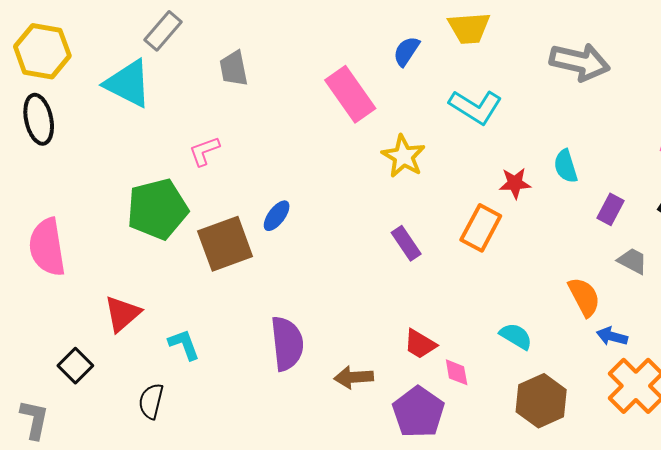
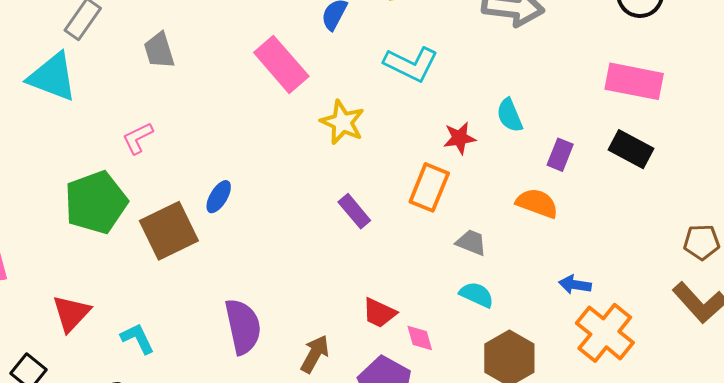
gray trapezoid: (632, 261) -> (471, 242), moved
orange semicircle: (584, 297) -> (537, 203), moved, turned -36
brown arrow: (354, 377) -> (315, 354), turned 129

